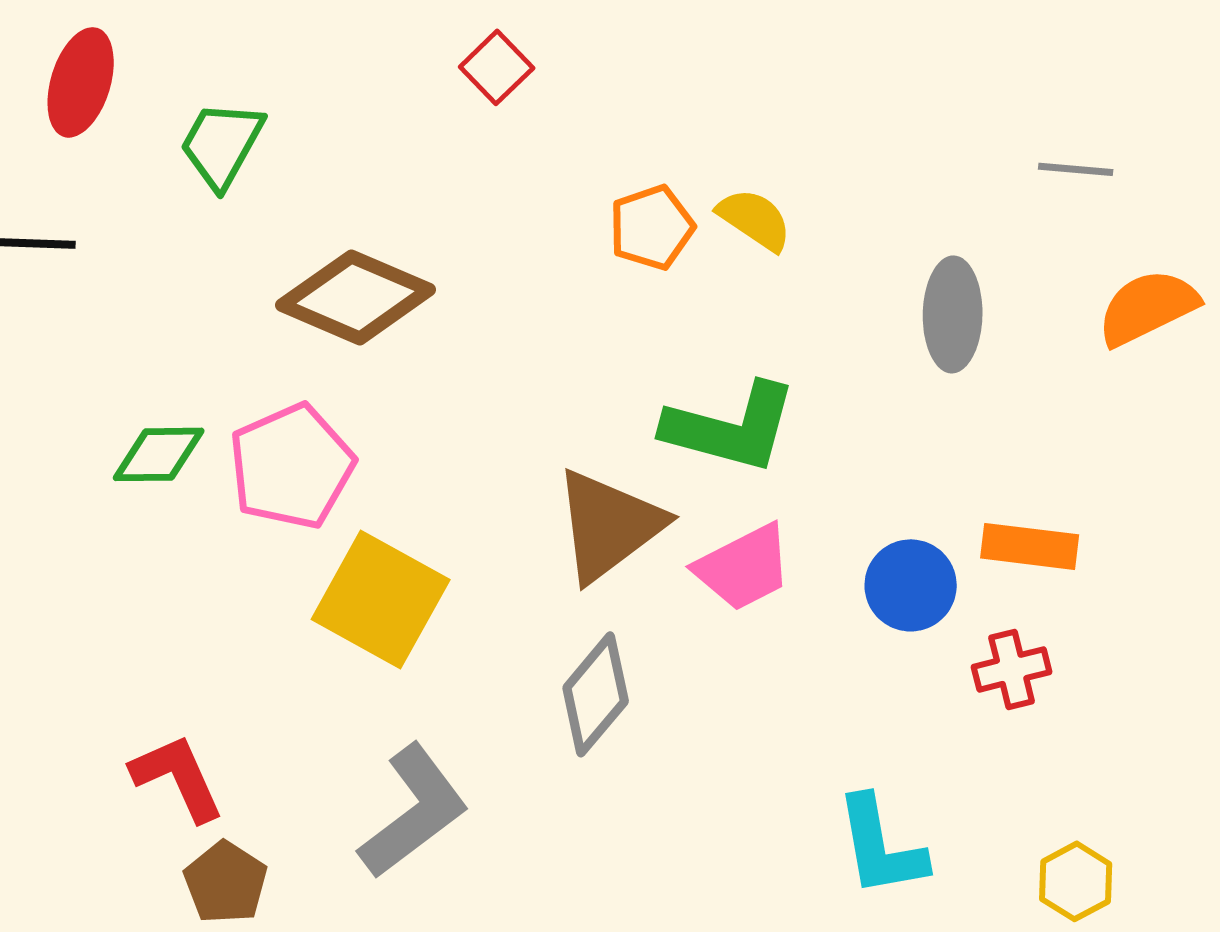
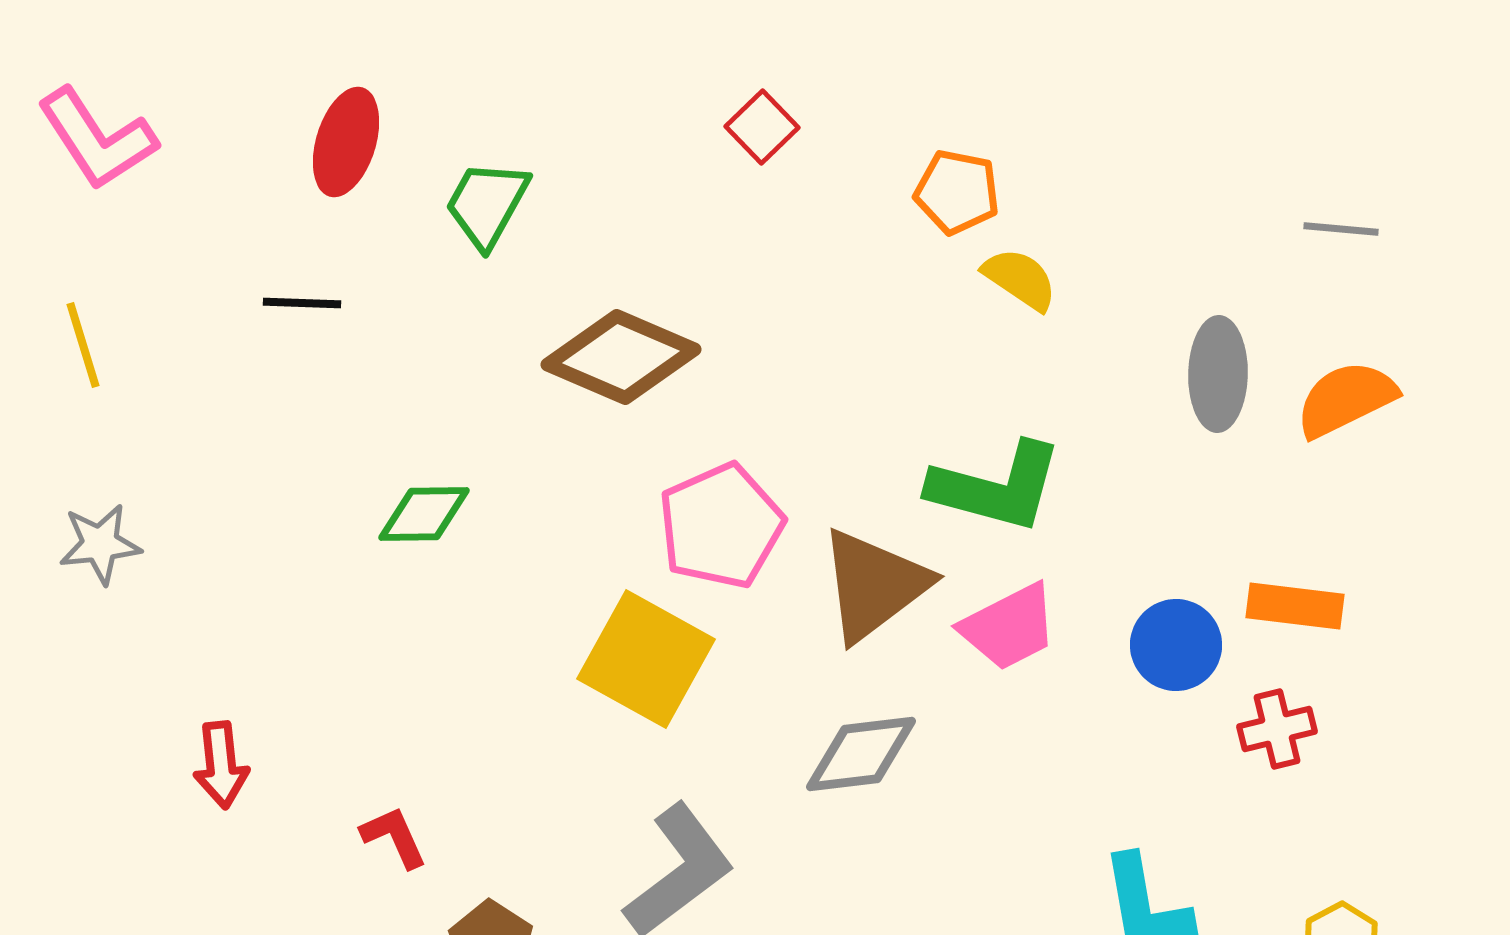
orange pentagon: (652, 227) -> (957, 192), moved, turned 30
orange semicircle: (1148, 307) -> (1346, 399), moved
pink pentagon: (292, 466) -> (721, 526), moved
gray diamond: (596, 694) -> (861, 754), turned 43
red L-shape: (178, 777) -> (394, 837), moved, size x0.7

